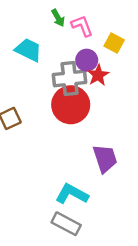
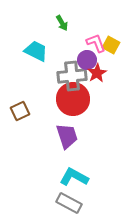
pink L-shape: (82, 26) -> (96, 43), moved
purple trapezoid: (105, 158) -> (67, 136), moved

